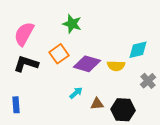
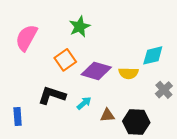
green star: (72, 24) -> (80, 27), turned 30
black L-shape: (26, 64) -> (52, 95), moved

